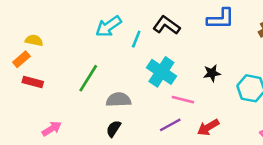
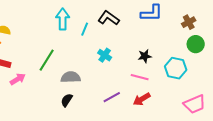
cyan arrow: (108, 26) -> (63, 19), turned 125
cyan cross: (161, 72) -> (105, 55), size x0.6
pink line: (183, 100) -> (140, 77), moved
pink arrow: (52, 129) -> (18, 79), moved

